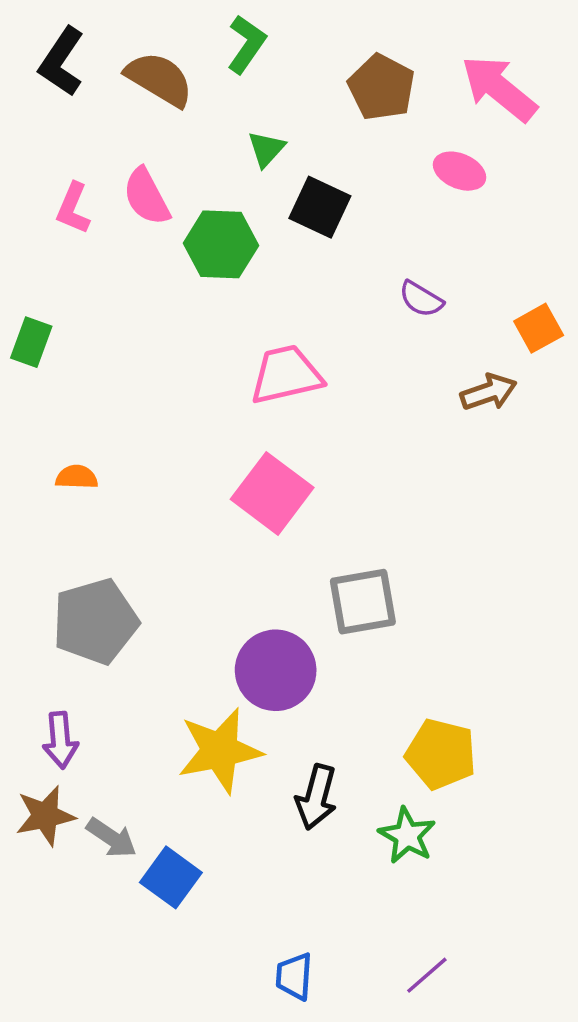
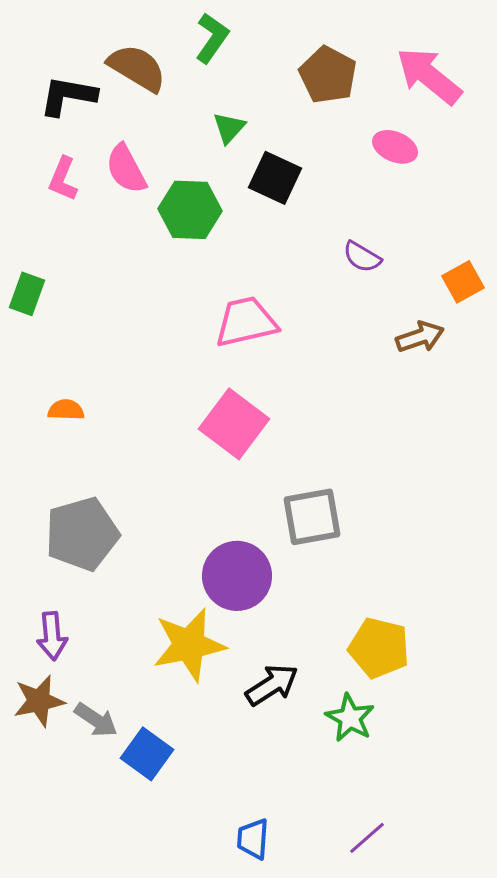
black L-shape: (61, 62) -> (68, 96), moved, turned 66
black arrow: (316, 797) -> (272, 685), turned -138

